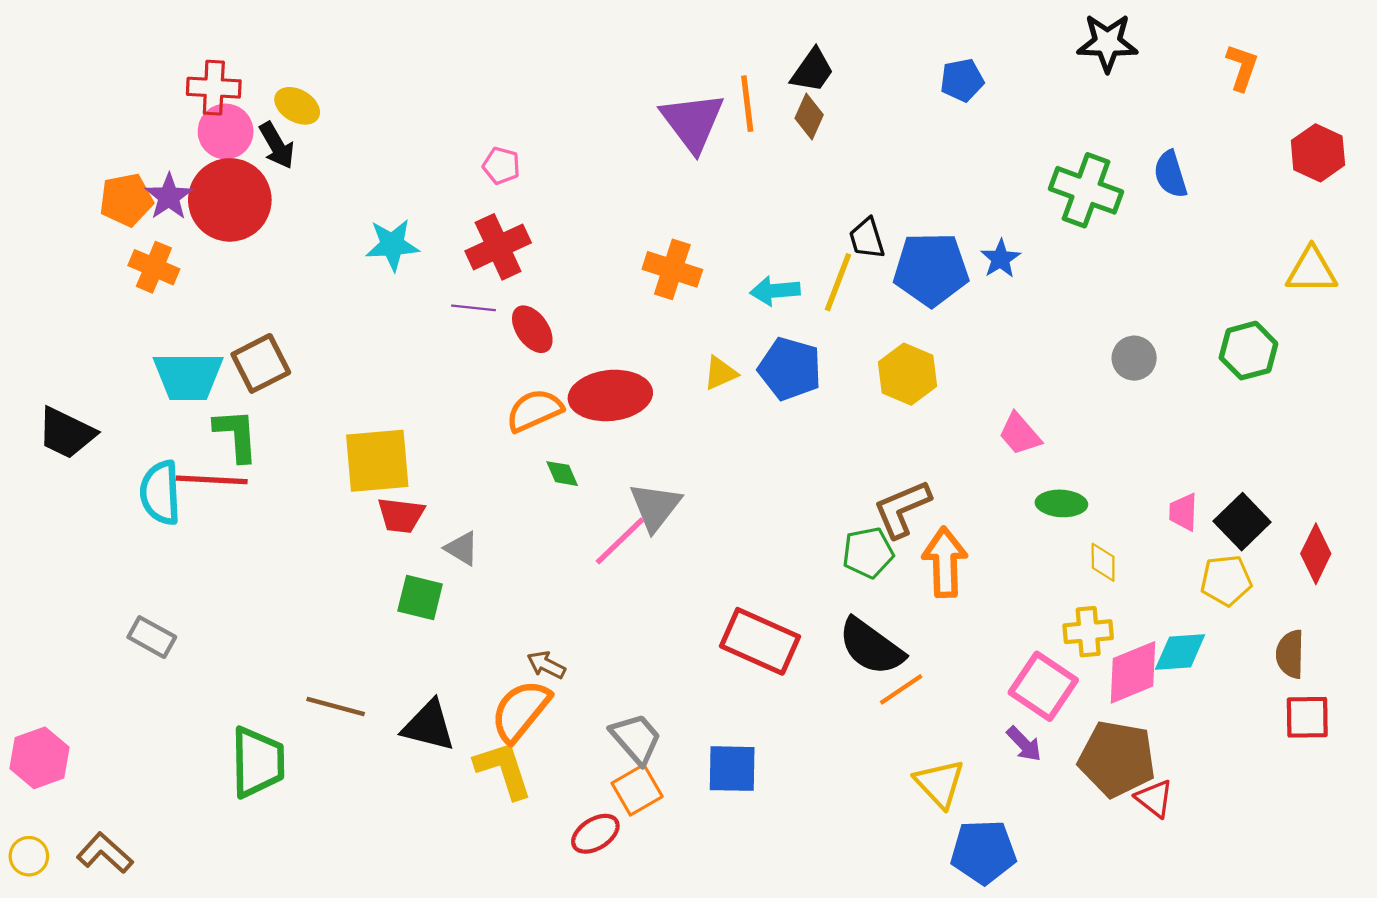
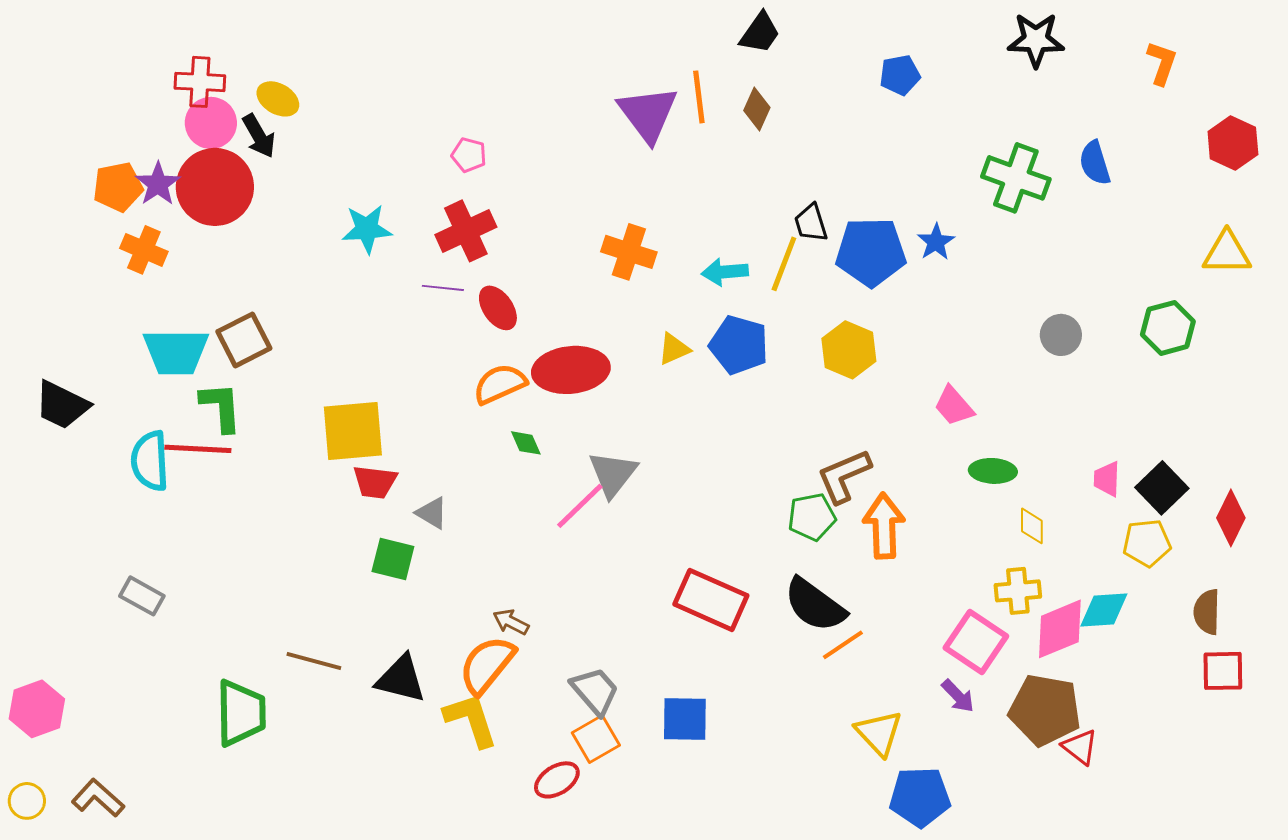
black trapezoid: (812, 71) -> (760, 33), moved

